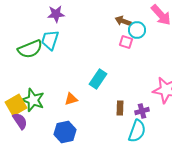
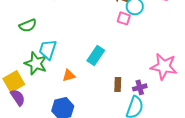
cyan trapezoid: (50, 40) -> (48, 49), moved
green semicircle: (30, 49) -> (28, 25), size x0.7
green star: (33, 100) -> (36, 63), moved

